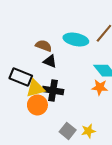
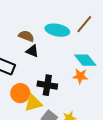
yellow triangle: (35, 88) -> (33, 103), moved
black cross: (53, 90) -> (47, 85), moved

